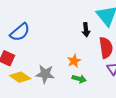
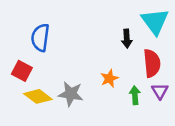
blue semicircle: (20, 32) -> (40, 38), turned 135
green arrow: (79, 79) -> (135, 95), moved, turned -112

